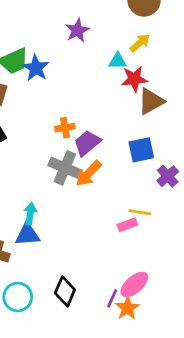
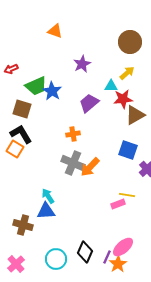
purple trapezoid: (87, 143) -> (89, 103), moved
blue square: (141, 150) -> (128, 150), turned 30
cyan arrow: (30, 214) -> (48, 196), turned -42
black diamond: (65, 291) -> (85, 252), moved
cyan circle: (18, 297) -> (56, 259), moved

